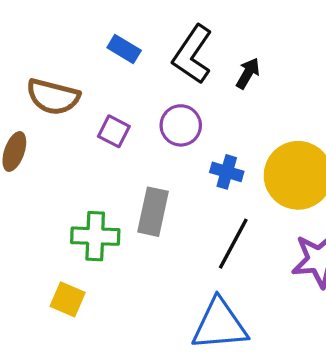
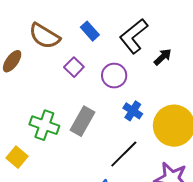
blue rectangle: (124, 49) -> (90, 31), moved

